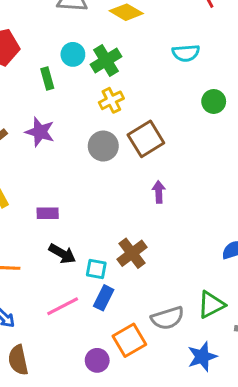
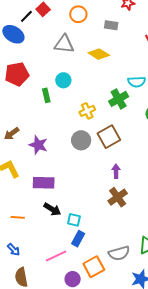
green cross: (106, 61) -> (119, 99), moved
purple star: (40, 132) -> (38, 145), moved
purple rectangle: (48, 213) -> (44, 183), size x1.5
brown cross: (132, 253) -> (118, 197), moved
pink line: (63, 306) -> (56, 256), moved

